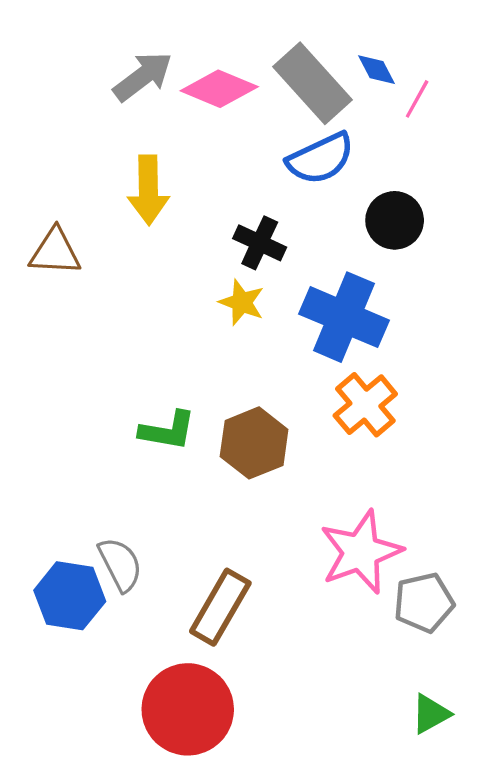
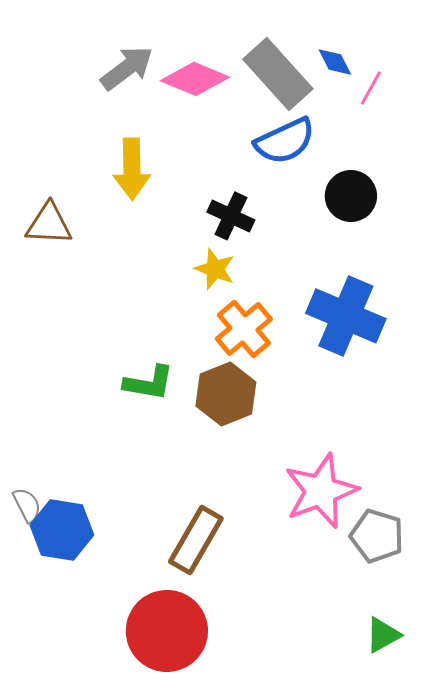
blue cross: (344, 317) -> (346, 316), moved
orange cross: (365, 405) -> (244, 329), moved
gray semicircle: (120, 564) -> (27, 505), moved, size x0.7
gray pentagon: (424, 603) -> (377, 536), turned 30

